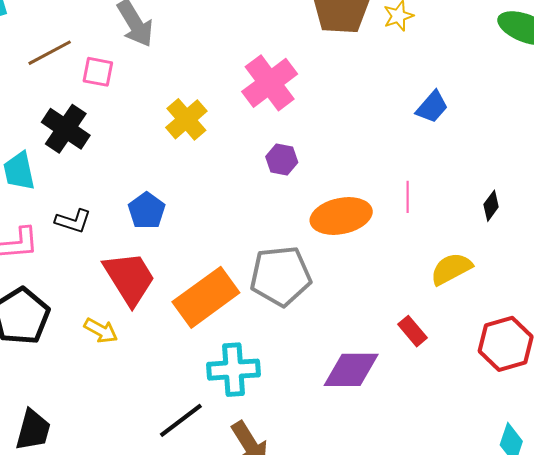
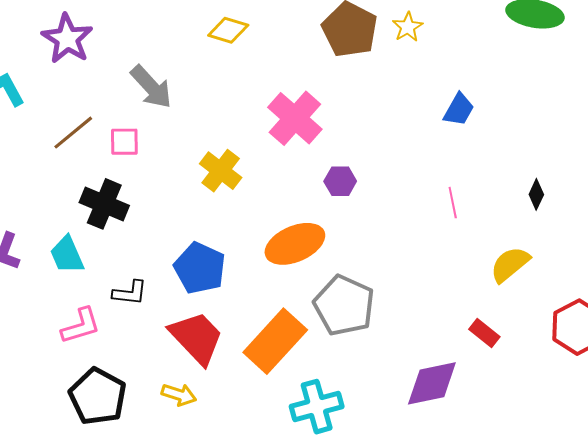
purple hexagon: (282, 159) -> (340, 181), moved
blue pentagon: (147, 211) -> (200, 268), size x1.4
orange ellipse: (341, 216) -> (295, 244), moved
gray pentagon: (281, 276) -> (344, 305), turned -30

